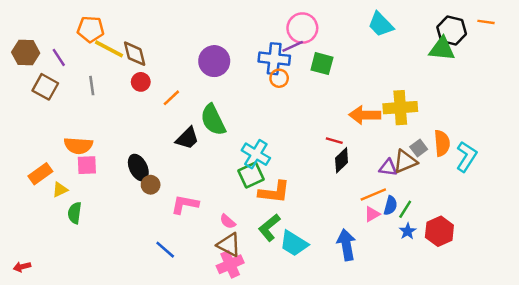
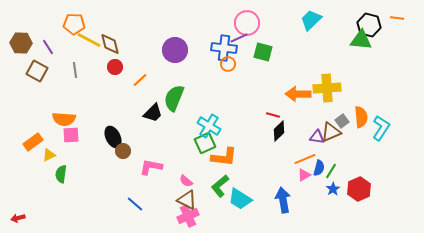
cyan trapezoid: (381, 24) -> (311, 20), turned 90
green semicircle: (213, 120) -> (174, 98), turned 48

